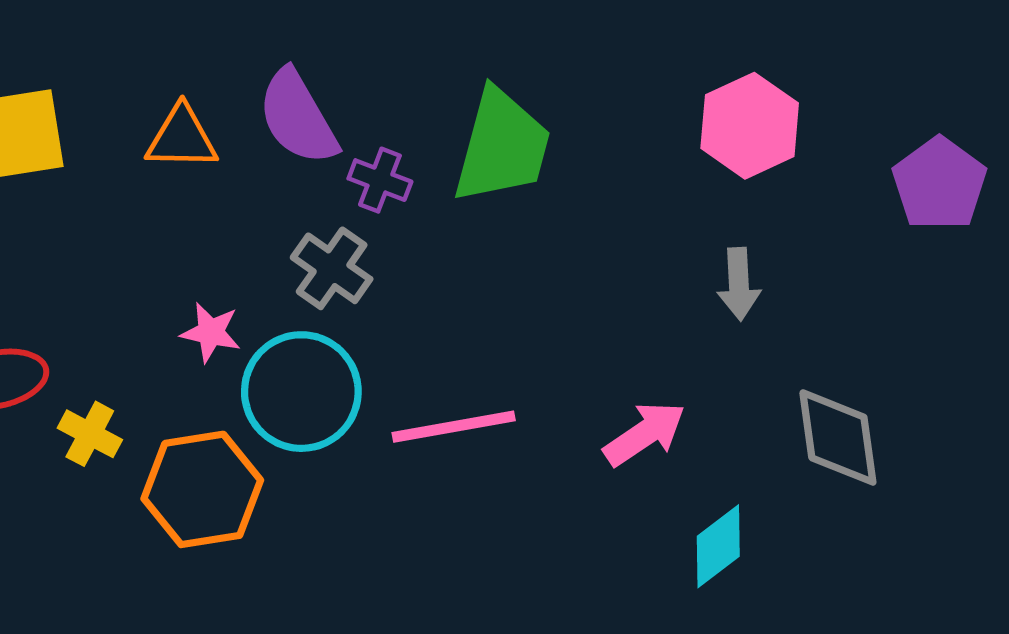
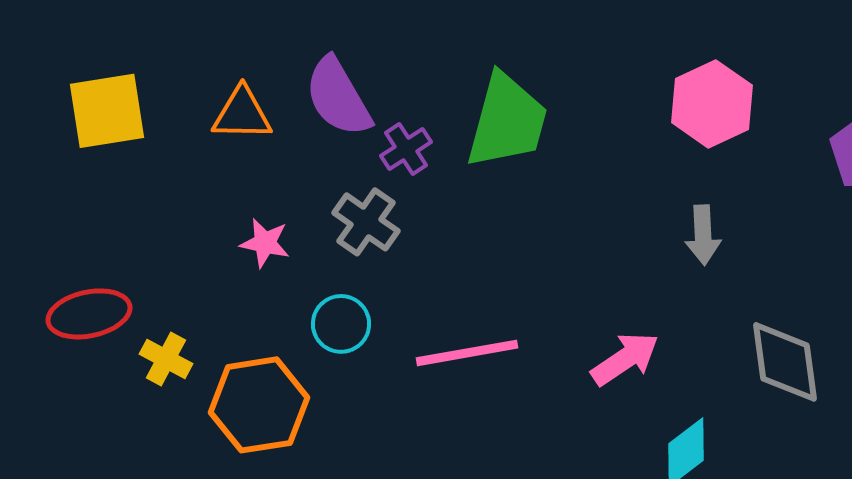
purple cross: (380, 180) -> (406, 149), turned 36
pink star: (211, 332) -> (265, 243), moved
cyan circle: (301, 392) -> (341, 324), size x0.6

